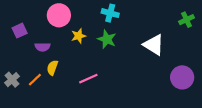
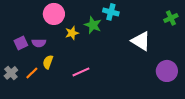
cyan cross: (110, 13) -> (111, 12), moved
purple square: (20, 31) -> (21, 43), moved
green star: (107, 39) -> (93, 25), moved

